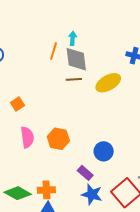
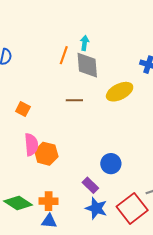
brown line: (74, 79) -> (74, 100), moved
orange square: (18, 104) -> (23, 109), turned -32
orange hexagon: (58, 139) -> (46, 154), moved

